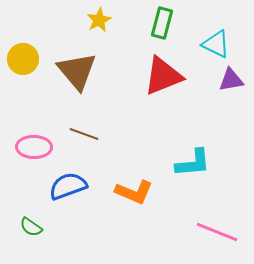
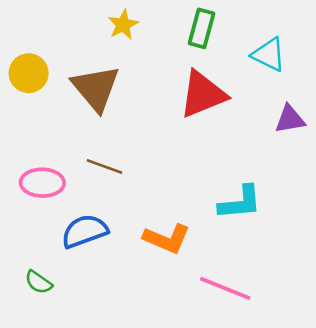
purple triangle: (231, 80) -> (290, 119), moved
pink line: (217, 232) -> (225, 288), moved

